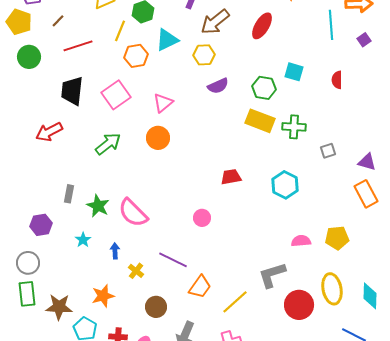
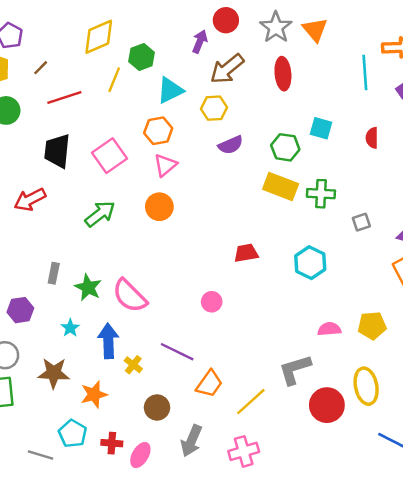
red ellipse: (262, 26) -> (283, 74), turned -36
orange hexagon: (136, 56) -> (158, 131), moved
blue arrow: (115, 251) -> (108, 341), size x1.8
brown star: (59, 307) -> (54, 373), moved

